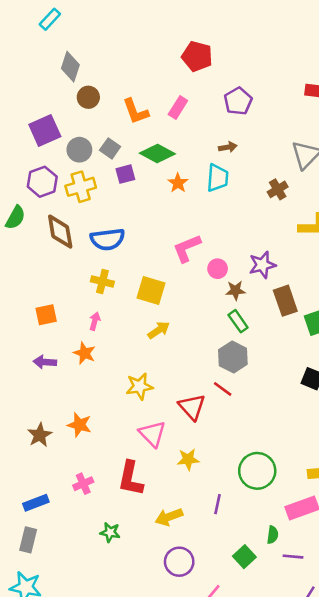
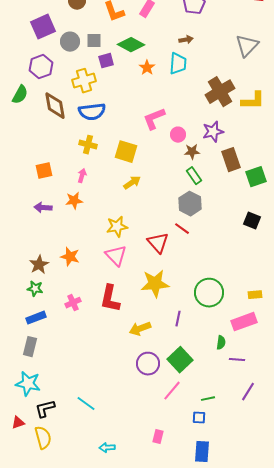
gray square: (110, 148) -> (94, 41), turned -35
yellow cross: (81, 187) -> (84, 81), moved
brown cross: (278, 189) -> (220, 92), moved, size x1.8
orange star: (84, 353) -> (74, 201), turned -30
pink triangle: (152, 434) -> (116, 256), moved
yellow star: (188, 459) -> (155, 284), size x1.6
green star: (110, 532) -> (35, 289), moved
green square: (244, 557) -> (180, 360), moved, size x1.4

